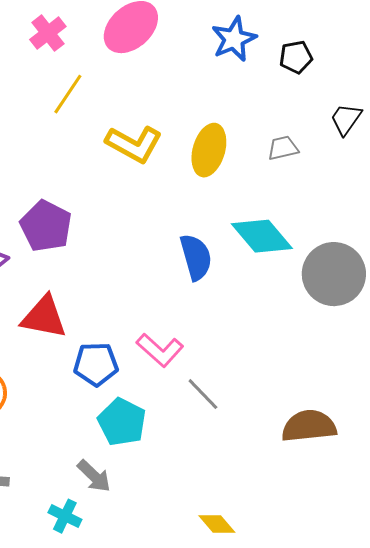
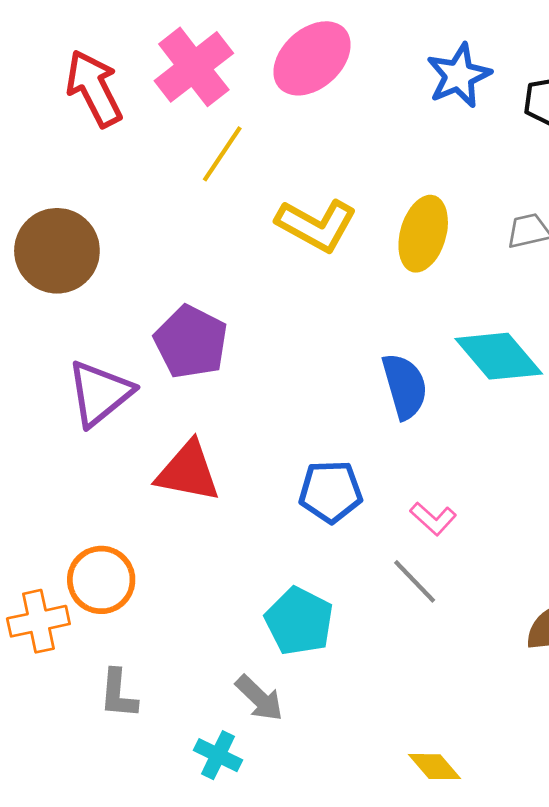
pink cross: (48, 33) -> (194, 67), size x1.5
pink L-shape: (160, 350) -> (433, 519), moved, size x0.7
blue pentagon: (96, 364) -> (331, 492), moved

